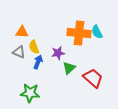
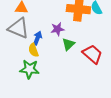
yellow semicircle: (34, 47) -> (33, 50), moved
gray triangle: (19, 52) -> (18, 28), size x1.6

